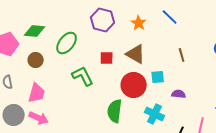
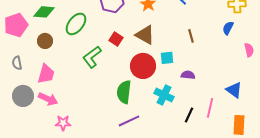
red square: (107, 58) -> (116, 39), turned 32
green L-shape: (83, 76) -> (92, 57), turned -100

